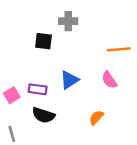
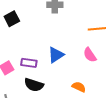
black square: (43, 41) -> (12, 19), moved, turned -35
orange semicircle: (96, 118) -> (79, 87), turned 72

